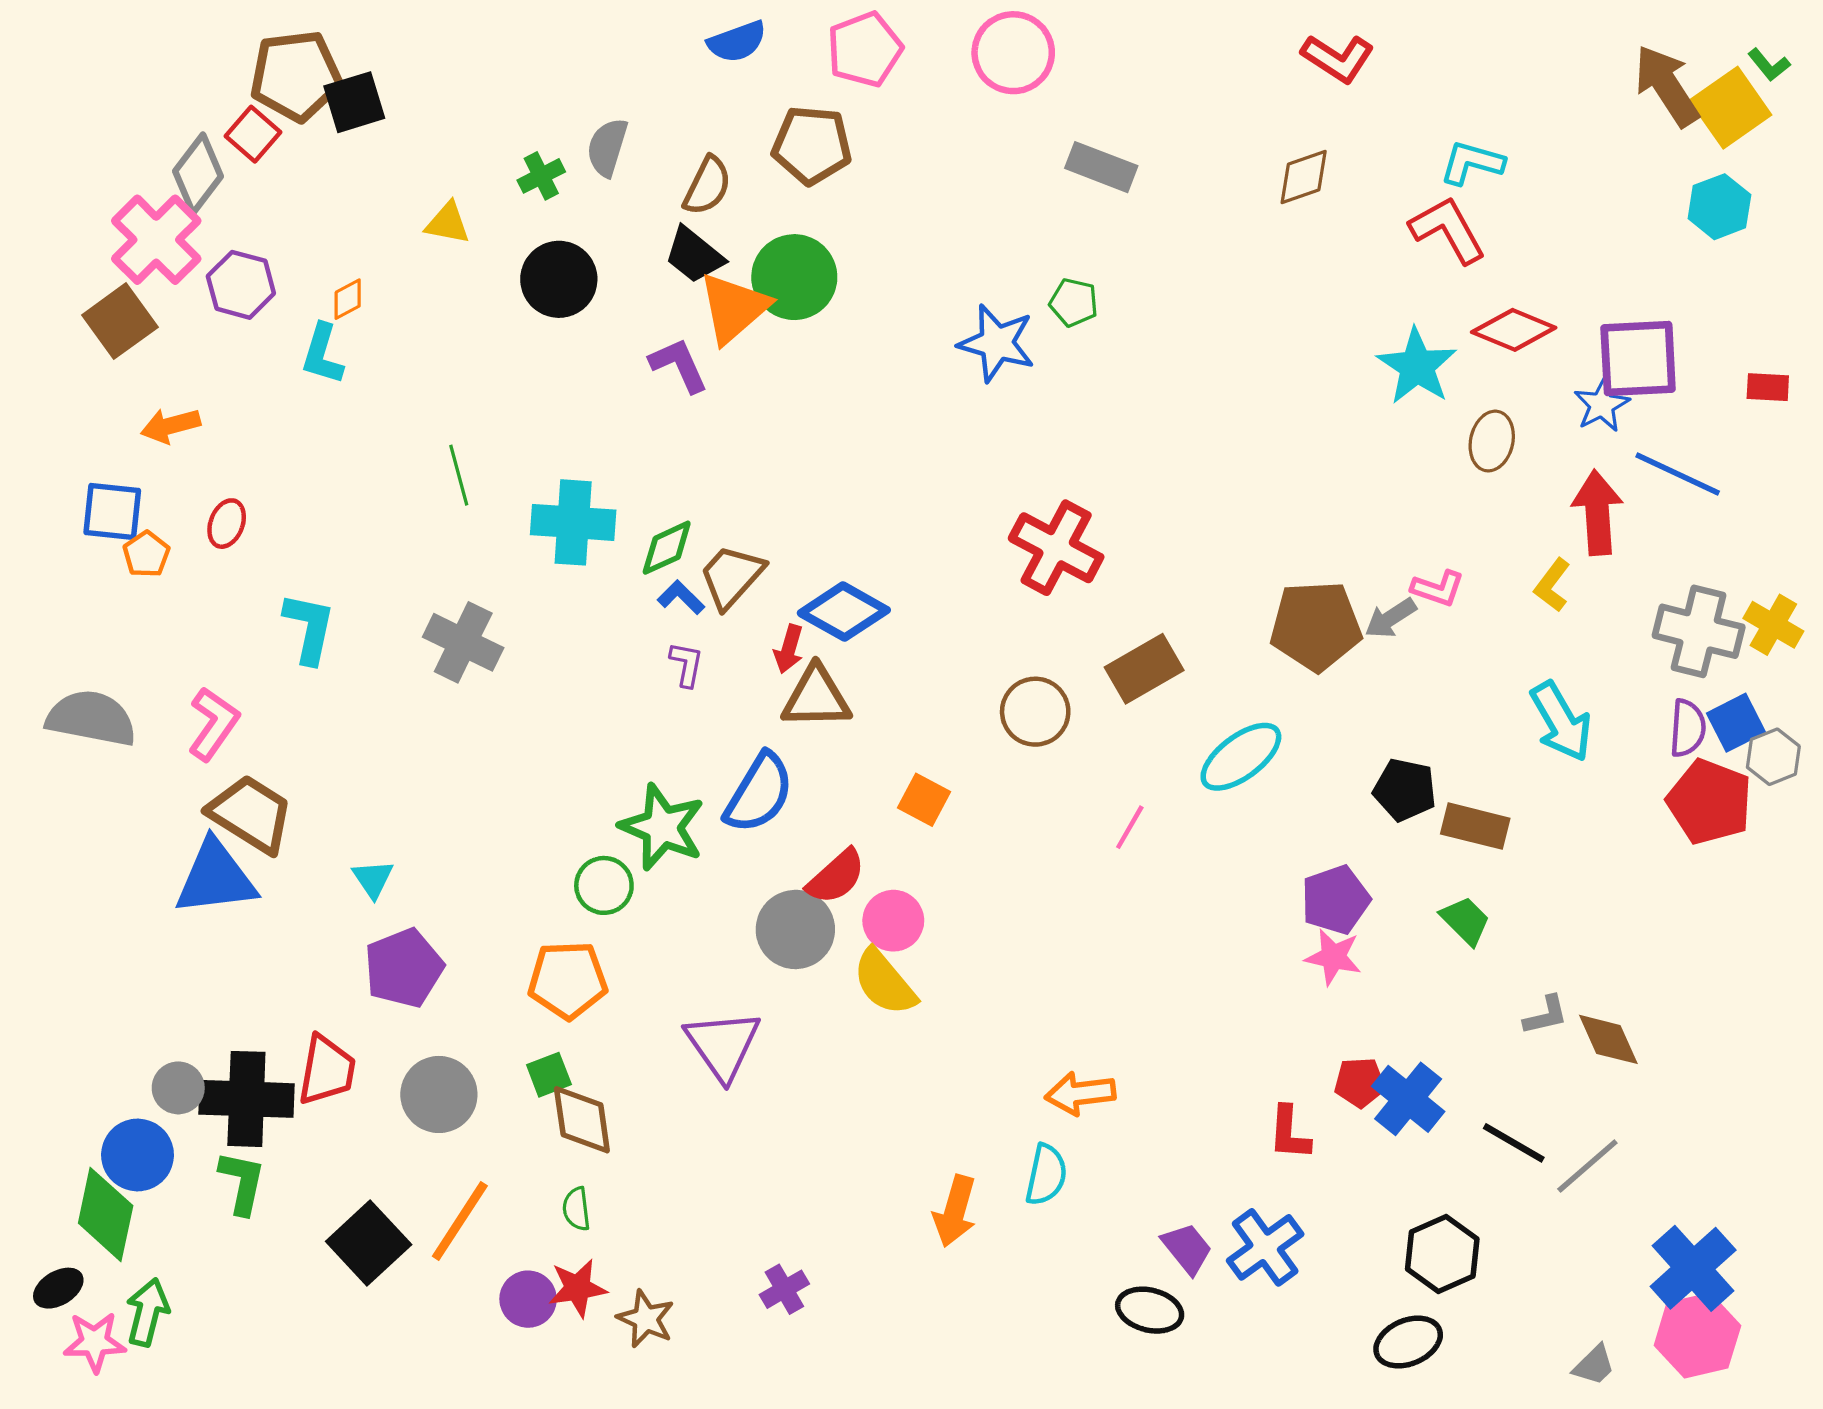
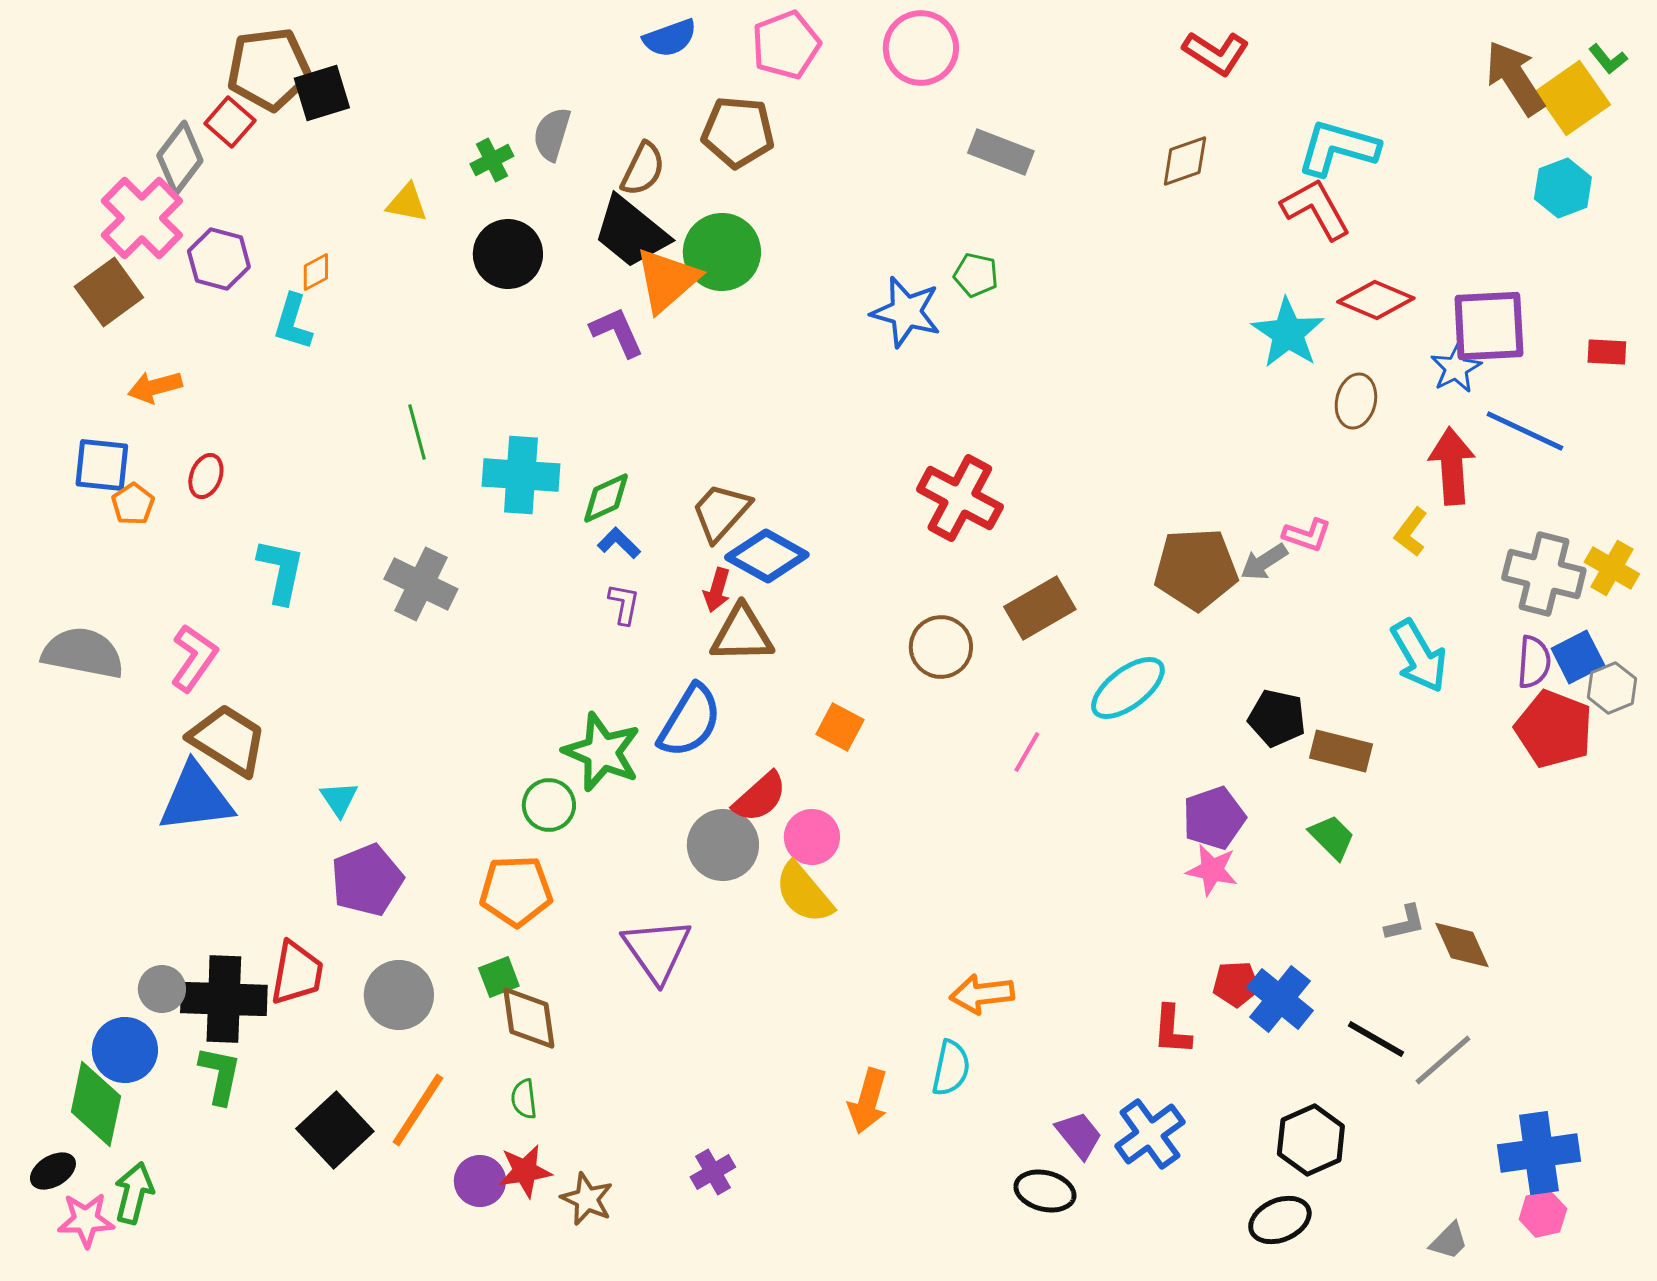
cyan L-shape: (1472, 163) -> (1338, 148), size x1.4
black trapezoid: (694, 255) -> (631, 232), size x1.4
brown trapezoid: (732, 576) -> (721, 512), moved
blue cross: (1693, 1268) -> (1539, 1153), turned 34
pink hexagon: (1697, 1335) -> (1543, 1214), size x0.6

